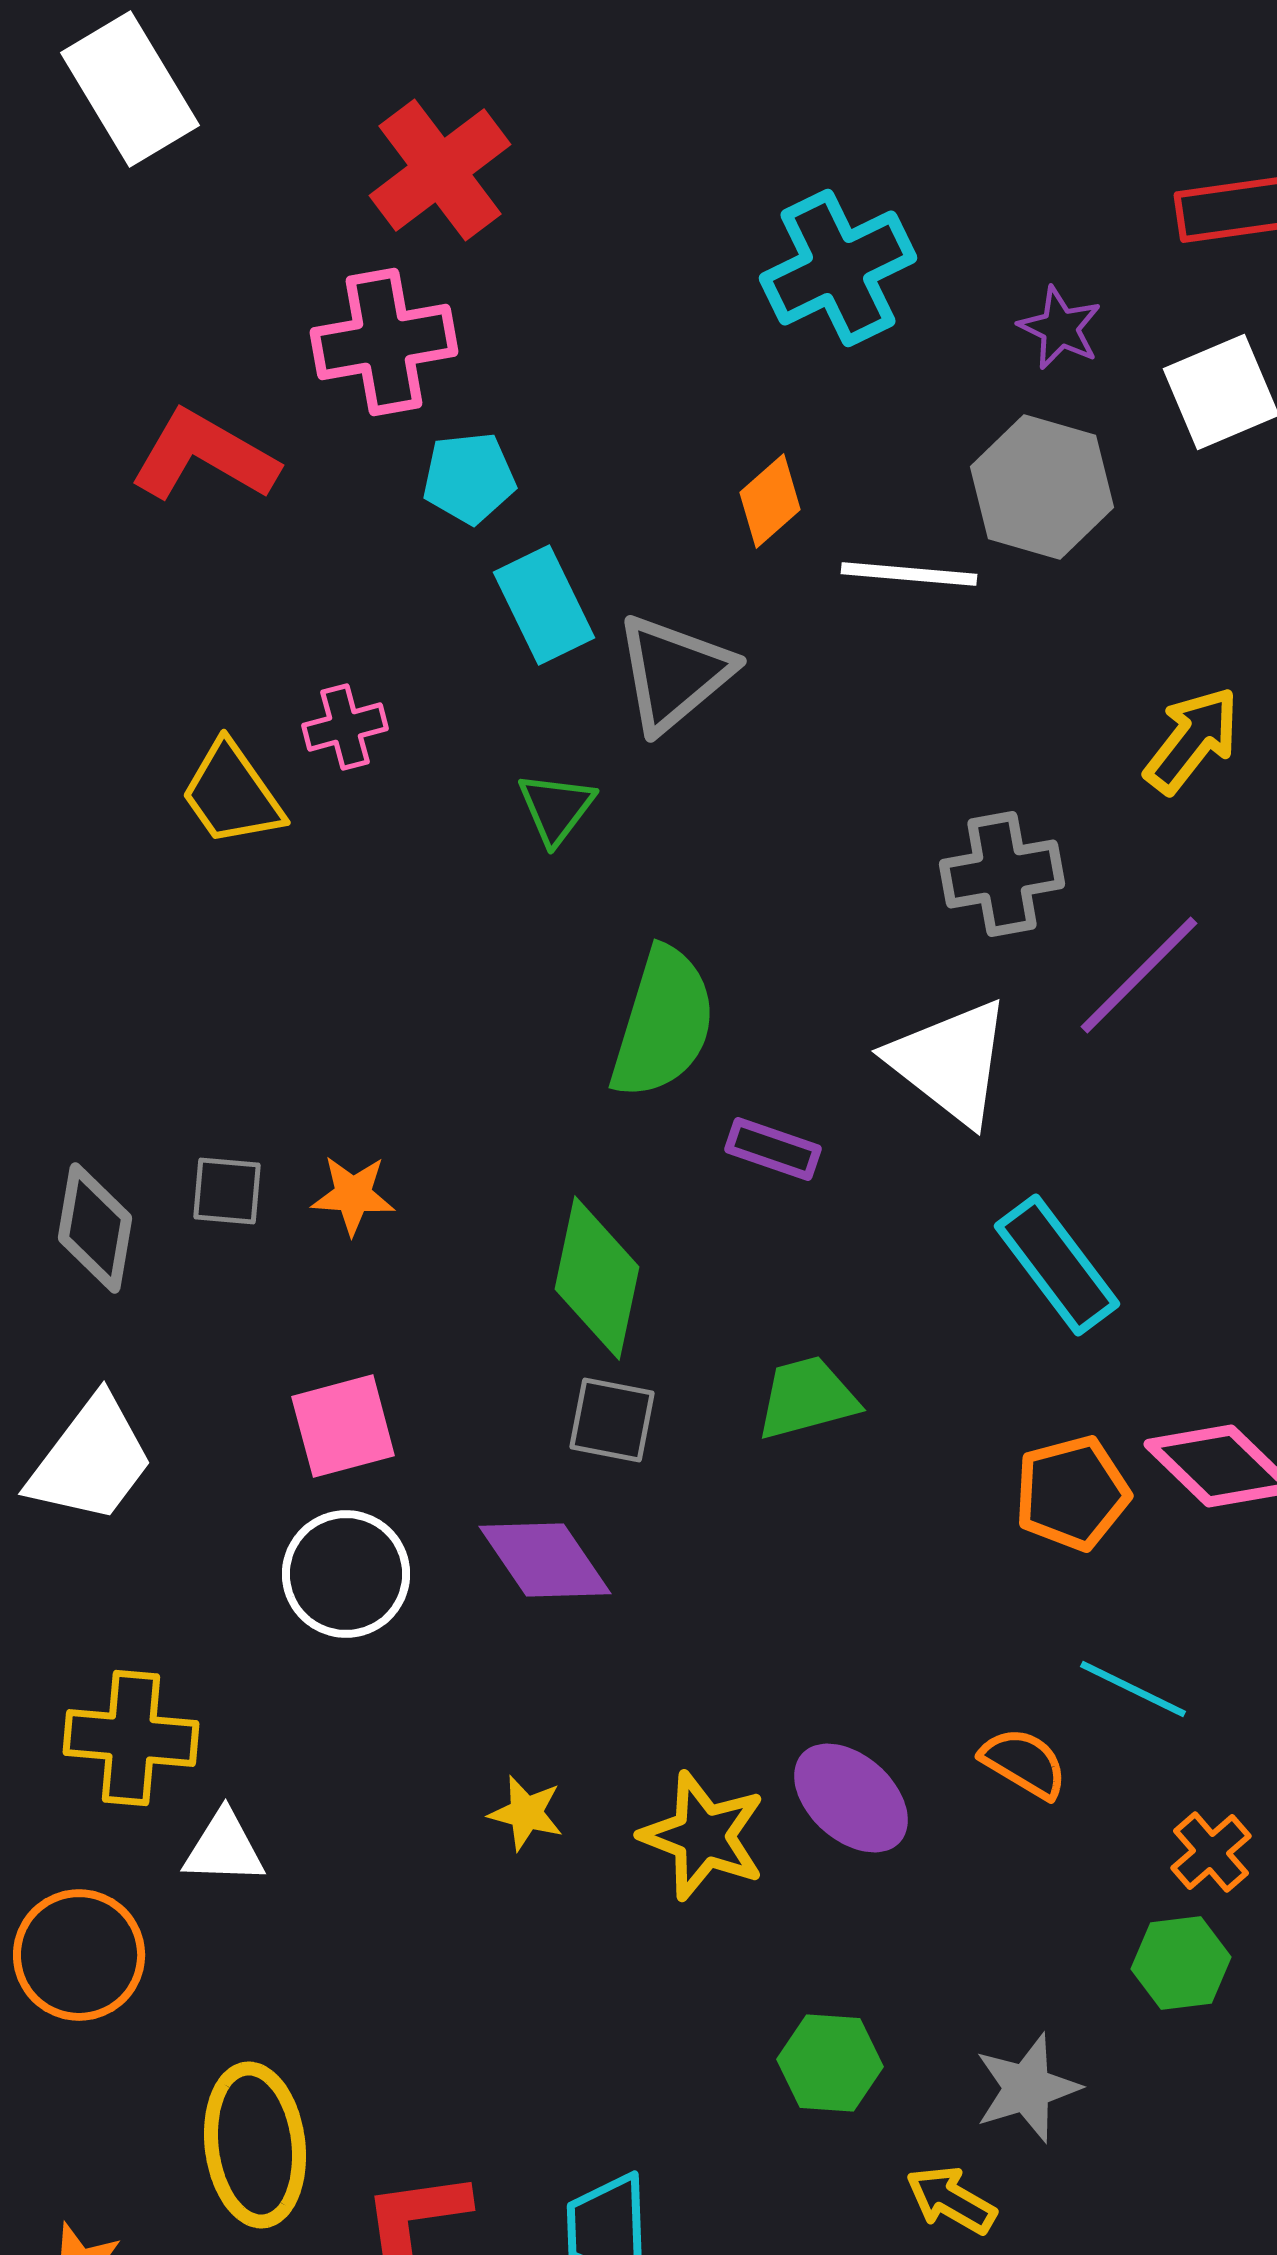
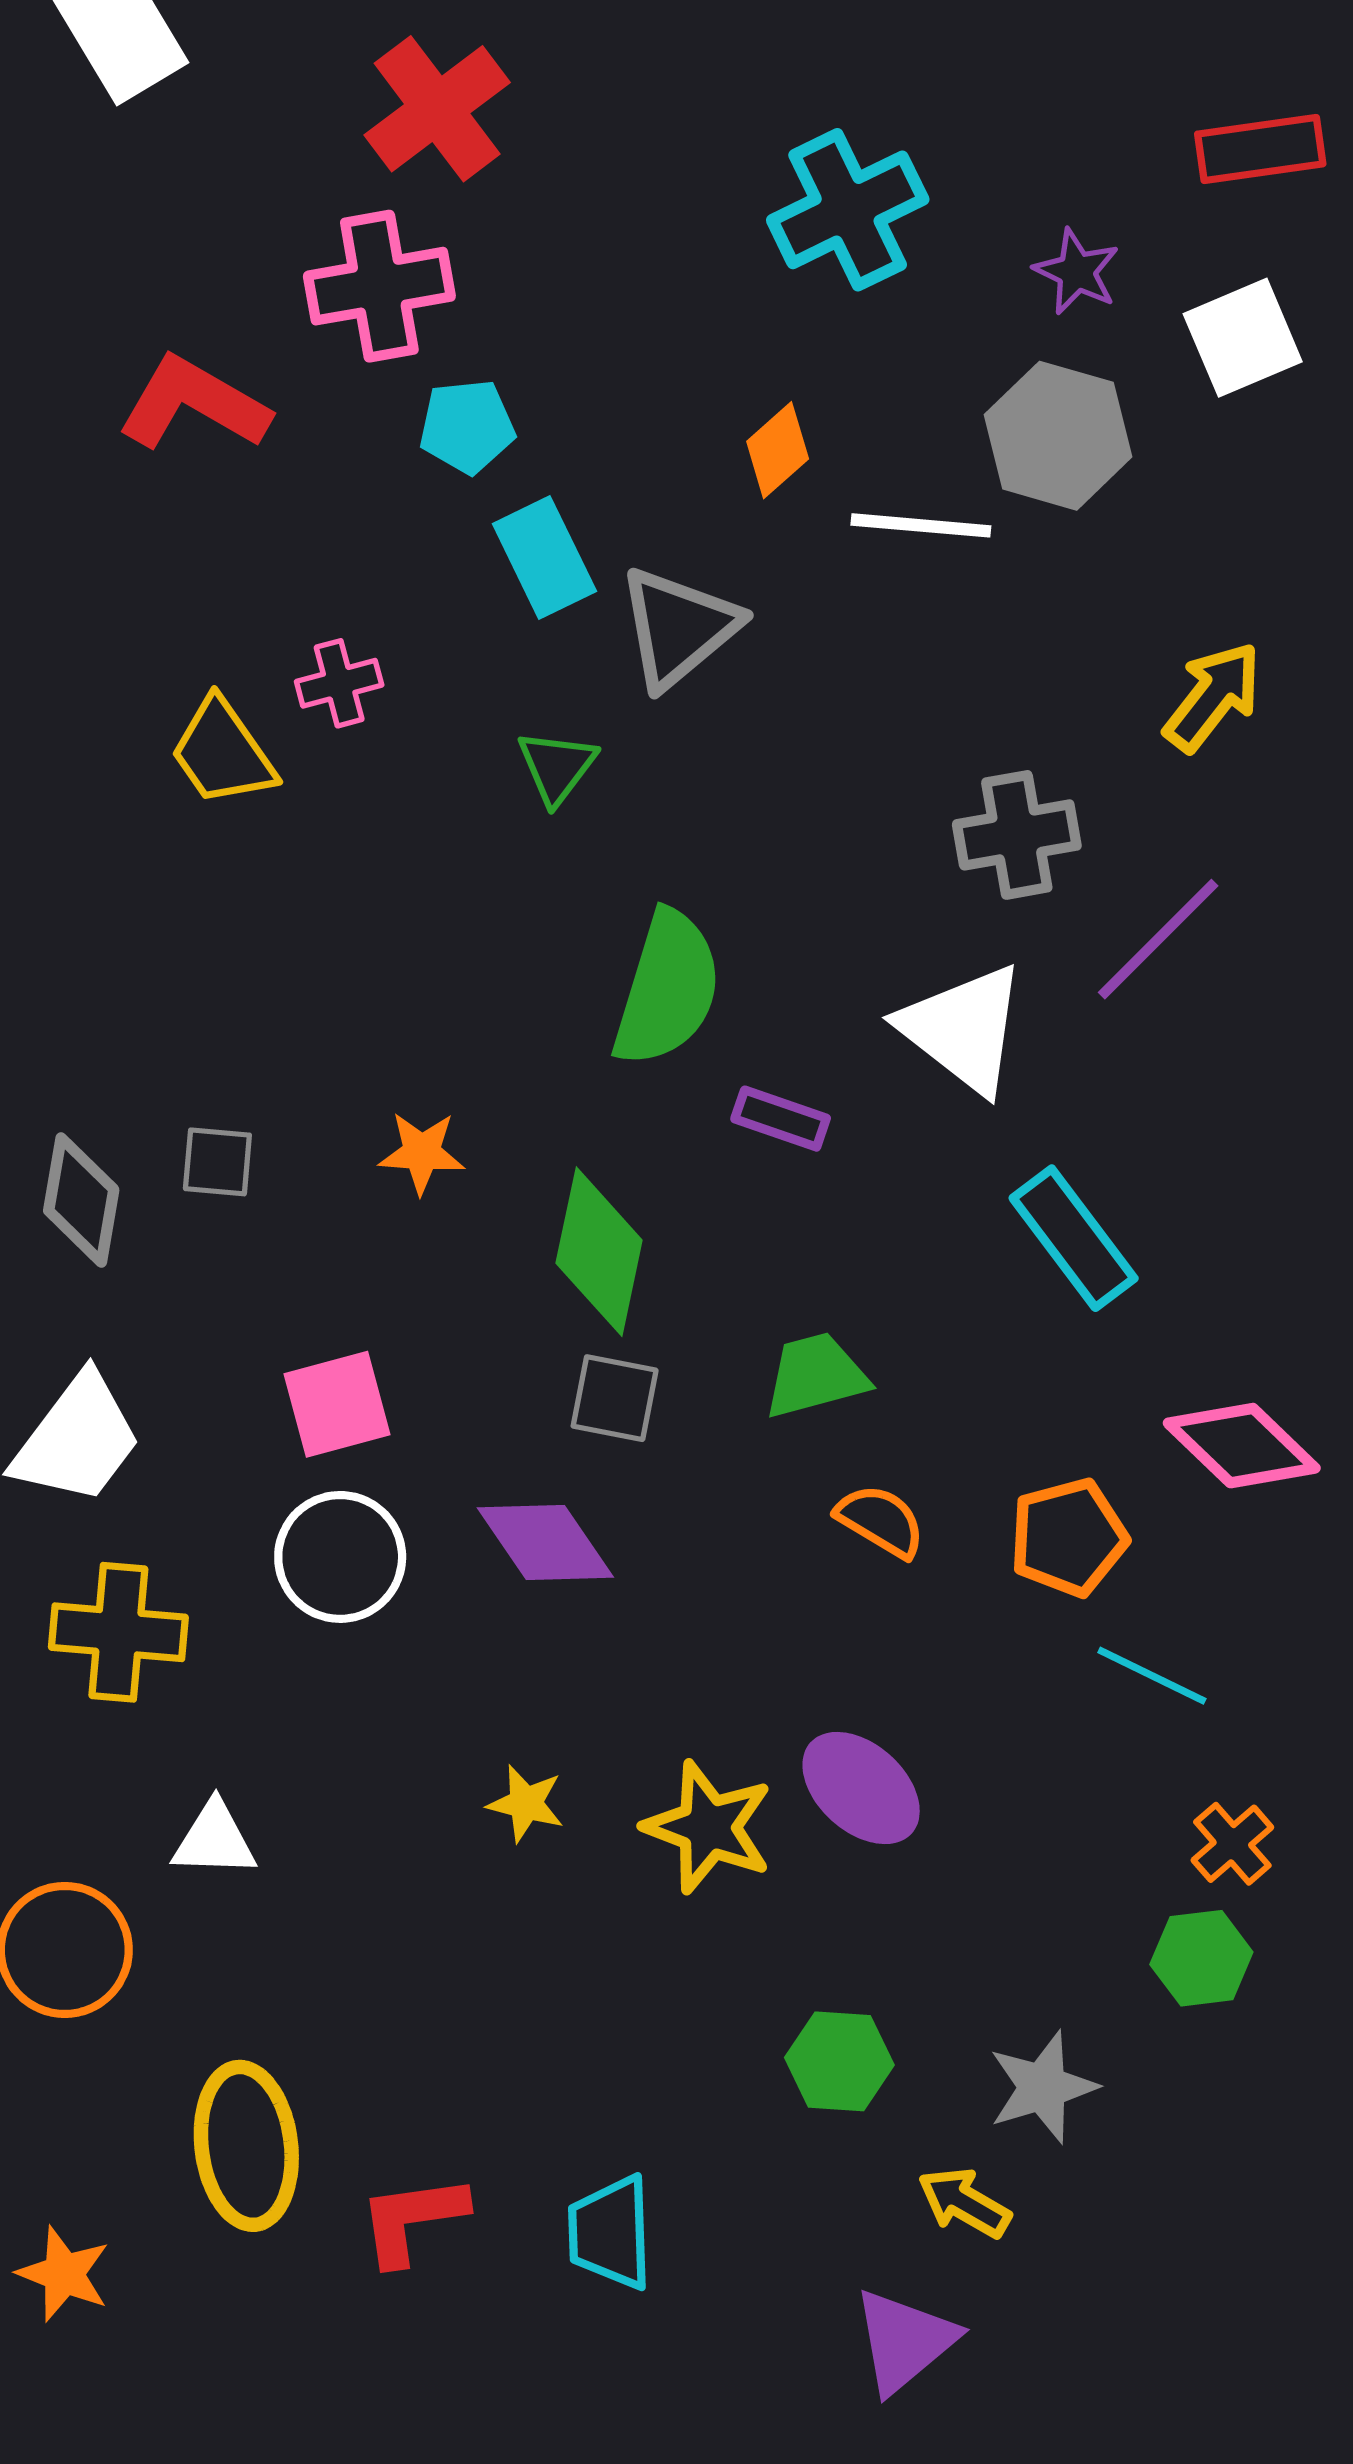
orange star: (353, 1195) -> (422, 1153), moved
orange pentagon: (1072, 1493) -> (1068, 1537), moved
yellow cross: (131, 1738) -> (118, 1632), moved
orange semicircle: (1024, 1763) -> (881, 1521), moved

